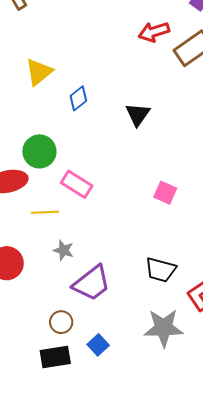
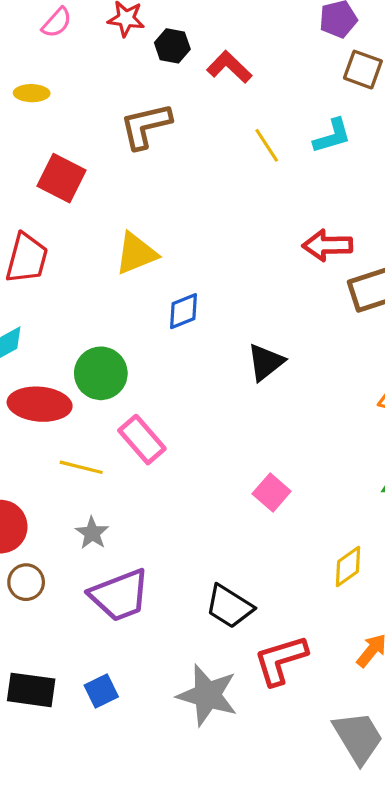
brown circle: (61, 322) -> (26, 582), moved

